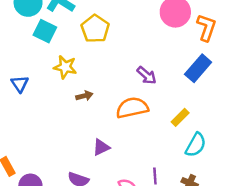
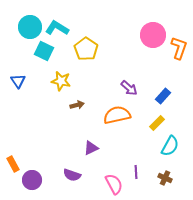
blue rectangle: (198, 68) -> (163, 96), moved, size x0.7
blue triangle: (20, 84) -> (18, 81), moved

